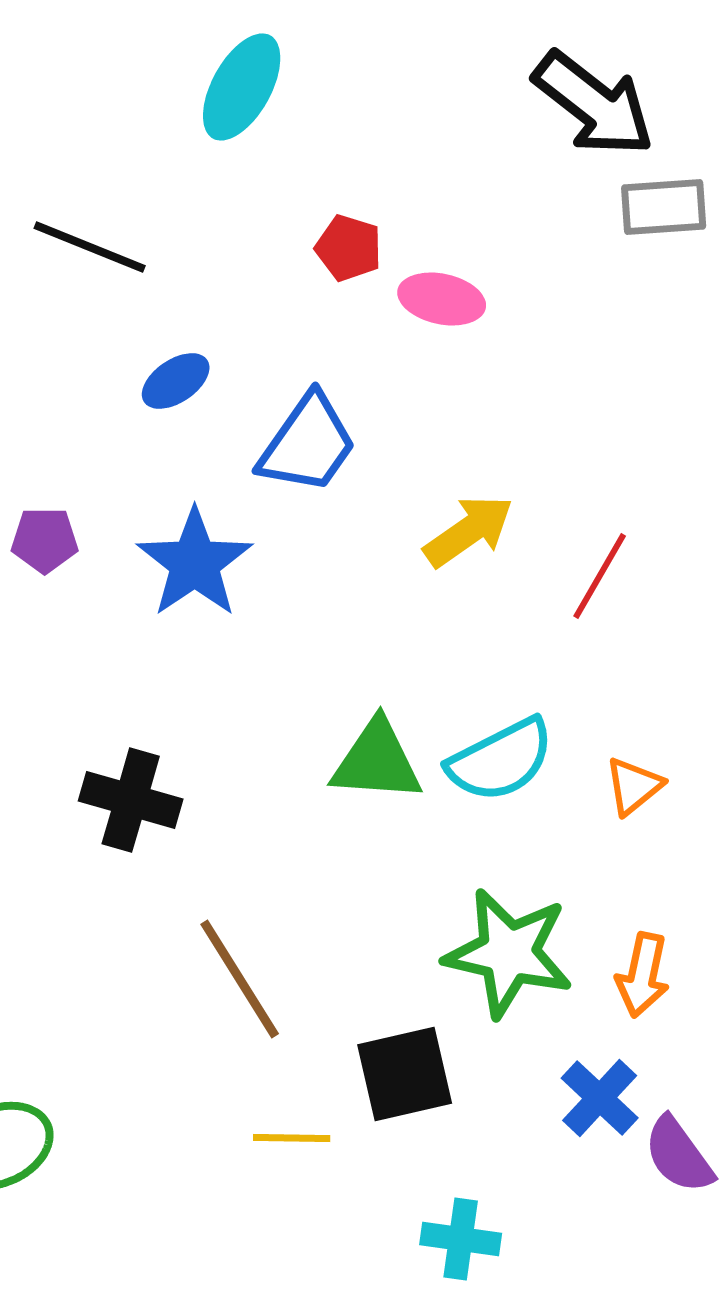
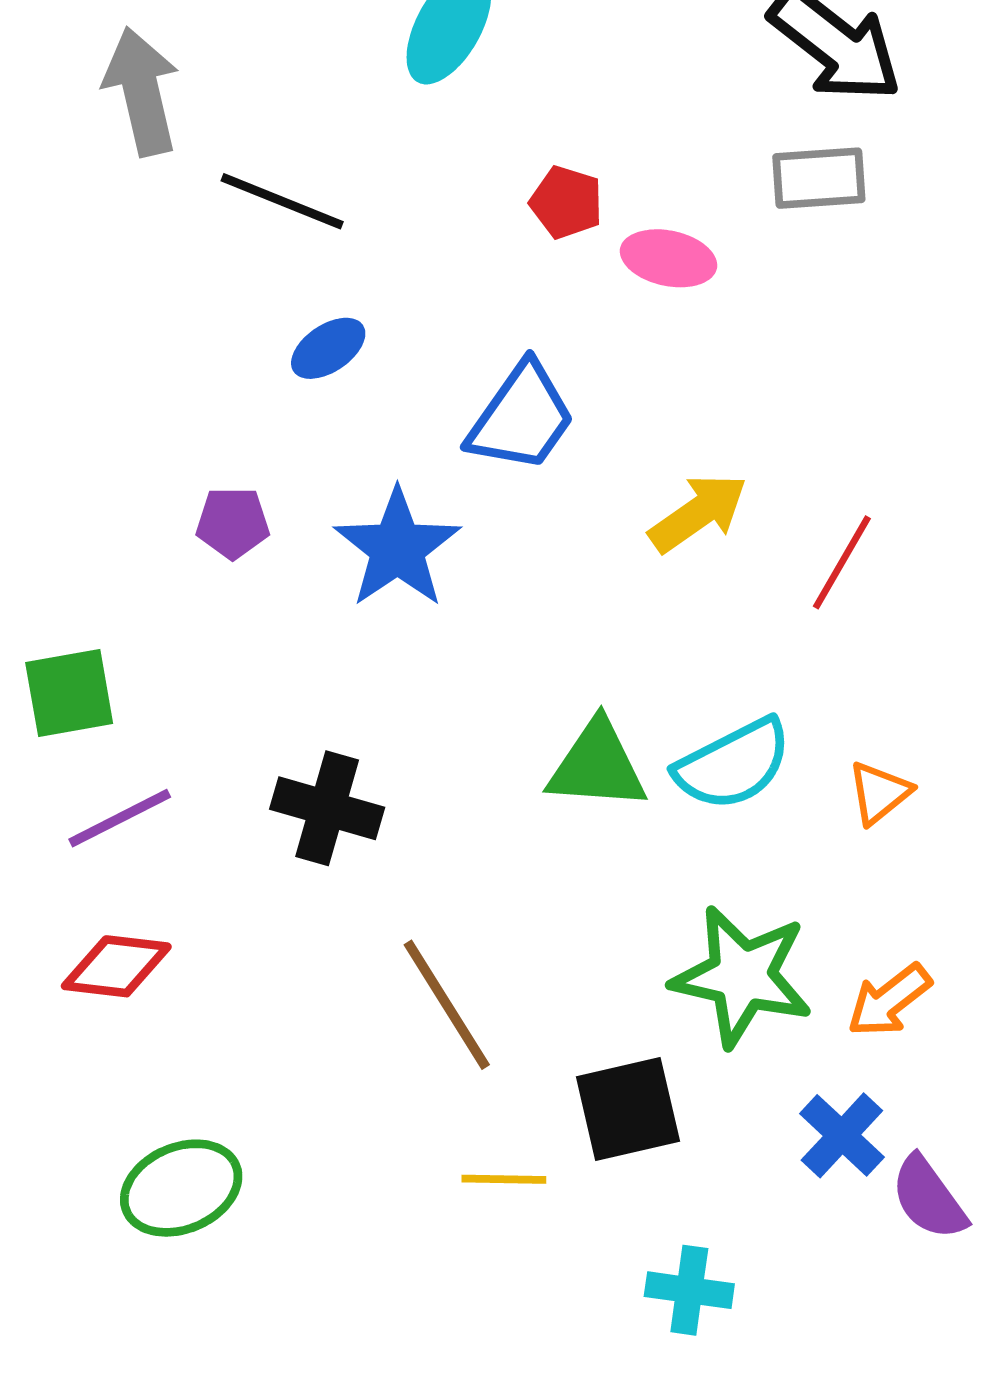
gray rectangle: (664, 207) -> (819, 178), moved
blue ellipse: (176, 381) -> (328, 348), moved
orange arrow: (643, 975) -> (889, 1000), turned 40

